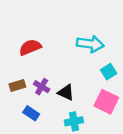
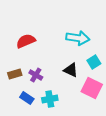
black triangle: (66, 92) -> (71, 70), moved
cyan cross: (74, 121) -> (50, 99), moved

